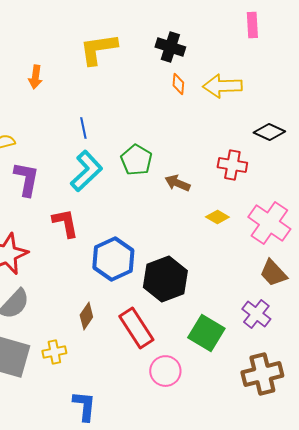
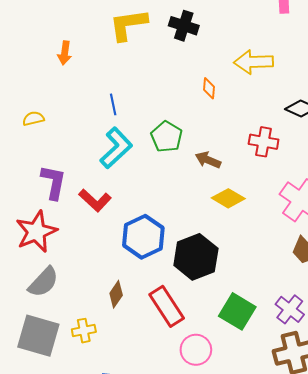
black cross: (170, 47) -> (184, 26), moved
orange diamond: (178, 84) -> (209, 88), moved
purple L-shape: (26, 179) -> (54, 182), moved
yellow diamond: (217, 217) -> (228, 198), moved, size x1.4
red L-shape: (65, 223) -> (95, 200), turned 144
purple cross: (256, 314) -> (290, 309), moved

